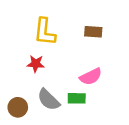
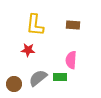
pink semicircle: (91, 77) -> (71, 60), turned 120
gray semicircle: (48, 100) -> (38, 78), turned 96

